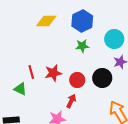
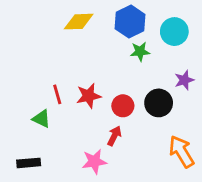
cyan circle: (114, 39) -> (174, 32), moved
green star: (82, 46) -> (140, 52), moved

